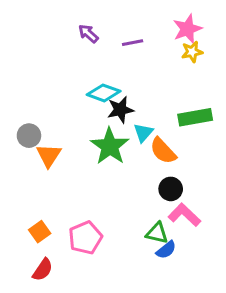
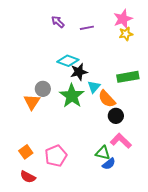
gray circle: (29, 136) -> (43, 89), moved
black circle: (171, 189) -> (116, 116), moved
red semicircle: (43, 270) -> (28, 177), turned 84

